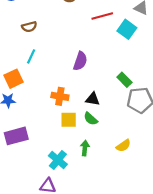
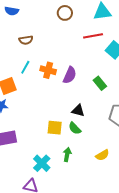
green rectangle: (124, 80) -> (100, 83), moved
orange cross: (60, 96) -> (48, 70), moved

